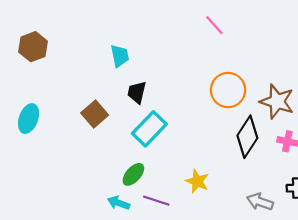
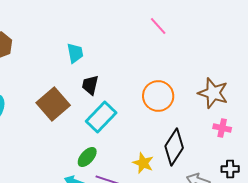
orange circle: (228, 90) -> (158, 96), moved
brown square: (95, 114) -> (53, 104), size x1.4
black diamond: (247, 137) -> (174, 147), moved

